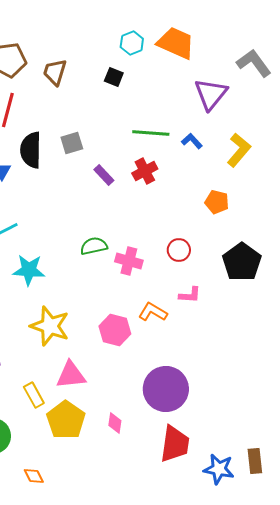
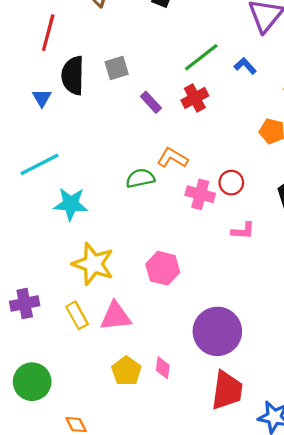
green line: (151, 133) -> (201, 57), turned -42
pink cross: (129, 261) -> (200, 194), moved
orange L-shape: (153, 312) -> (172, 158), moved
yellow rectangle: (34, 395) -> (77, 315), moved
yellow pentagon: (66, 420) -> (126, 371), moved, size x0.7

